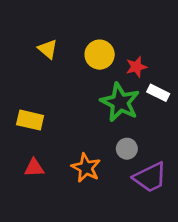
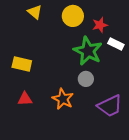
gray circle: (127, 149) -> (86, 79), moved

